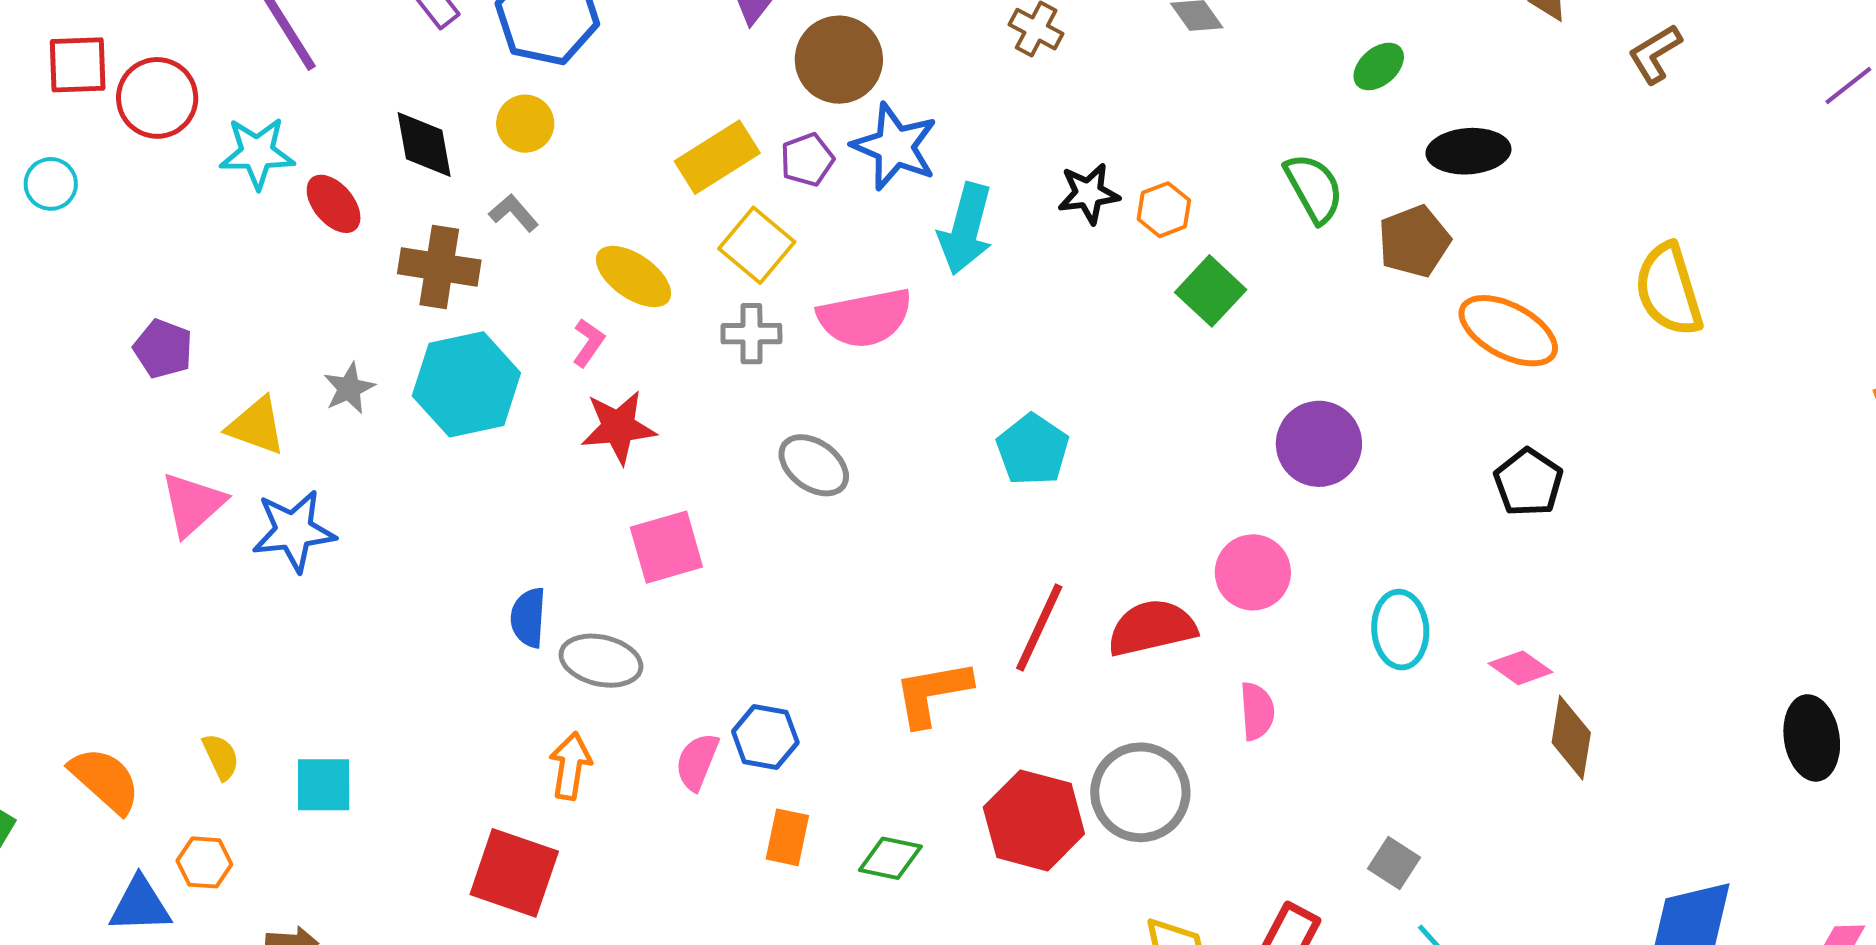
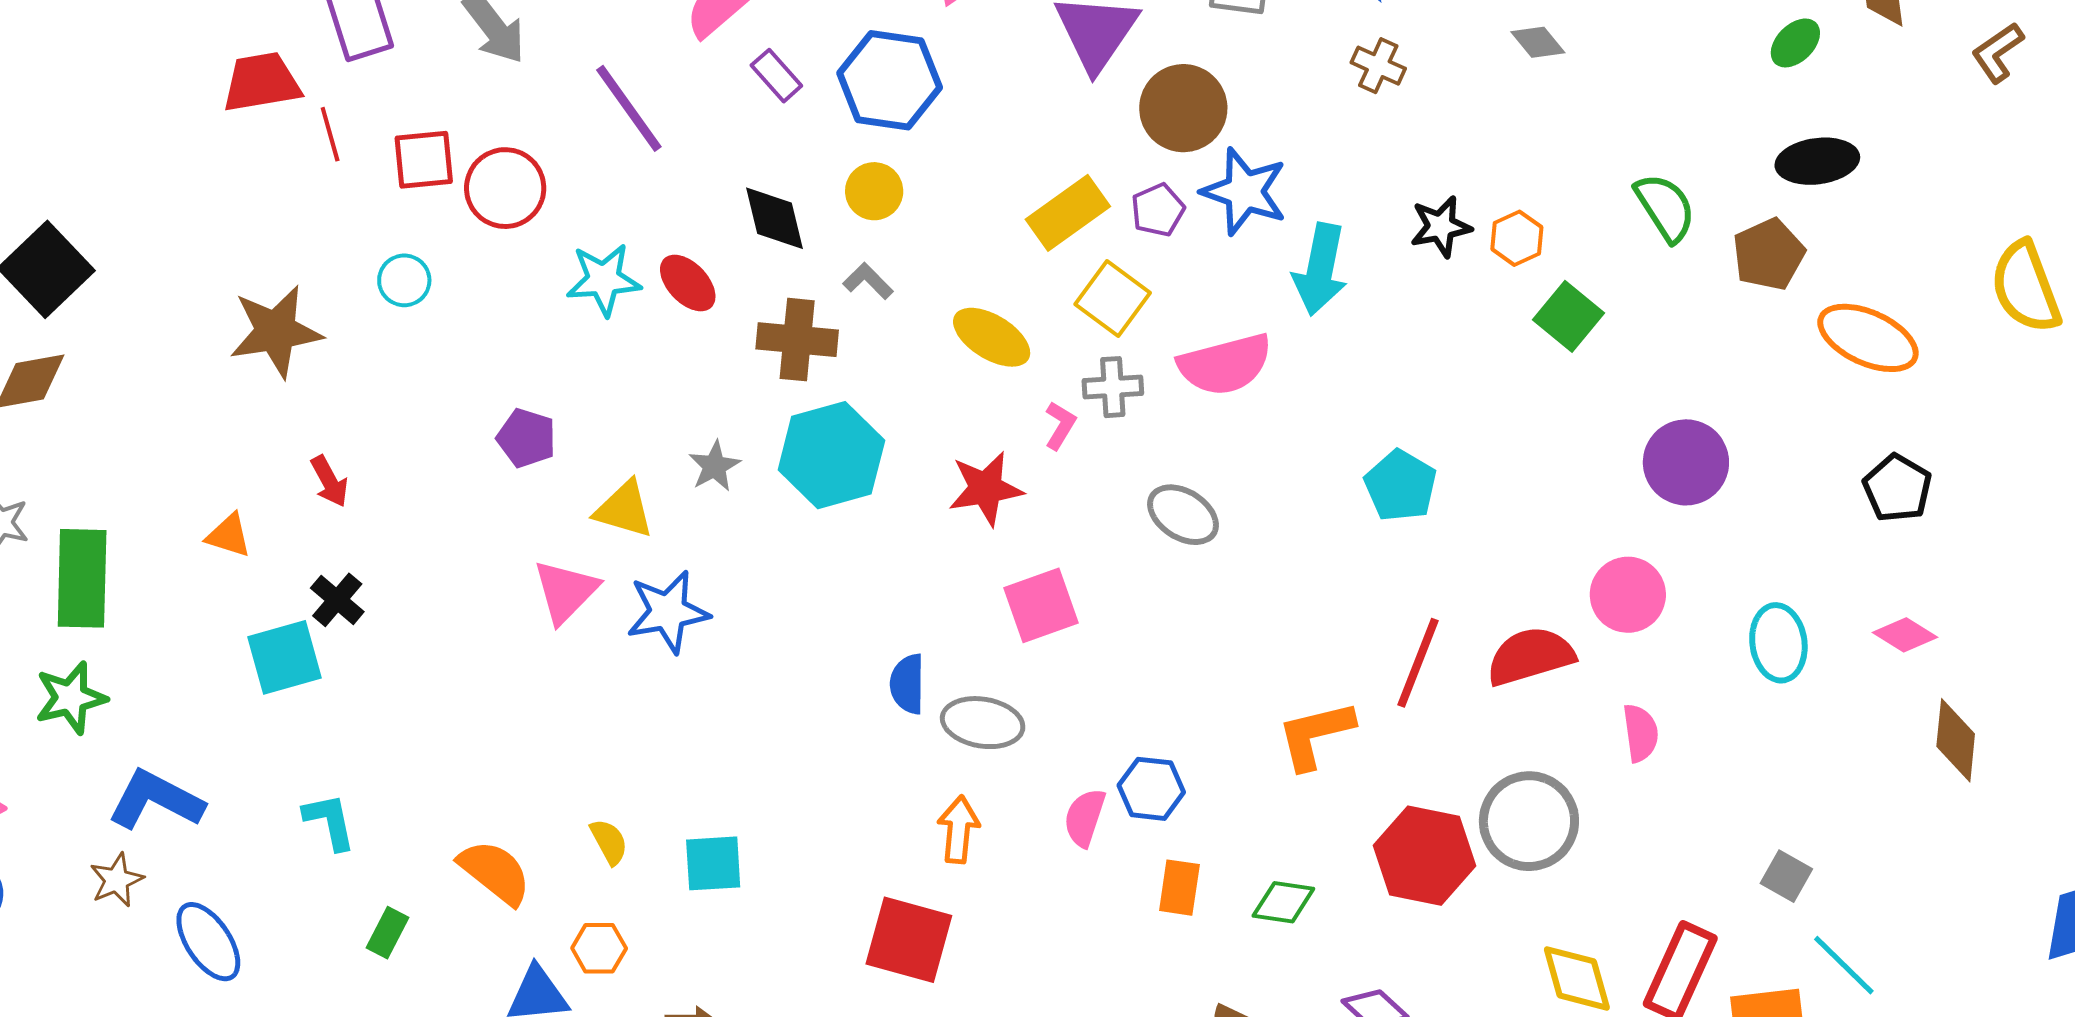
green ellipse: (1379, 66) -> (1795, 43), moved
cyan star: (257, 153) -> (604, 280), moved
pink L-shape: (588, 343) -> (1060, 425), moved
pink diamond: (1520, 668) -> (1905, 635), moved

